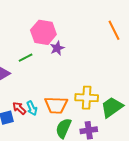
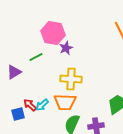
yellow cross: (87, 98) -> (71, 79), moved
cyan arrow: (32, 108) -> (42, 105), turned 72

